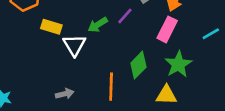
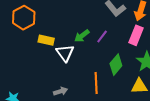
purple line: (125, 16) -> (102, 36), moved

